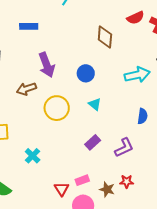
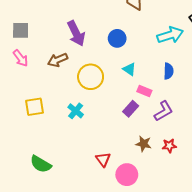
blue semicircle: (143, 116) -> (169, 71), moved
cyan cross: (33, 156) -> (76, 111), moved
pink rectangle: (82, 180) -> (144, 91), moved, turned 48
brown star: (107, 189) -> (144, 144), moved

